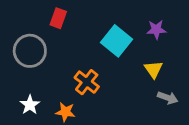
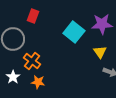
purple star: (156, 30) -> (102, 24), size x1.5
orange cross: (87, 82) -> (32, 61), moved

